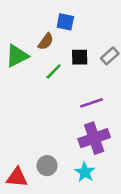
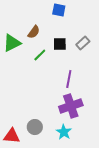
blue square: (65, 22) -> (59, 10), moved
purple line: (91, 103) -> (69, 79), turned -60

